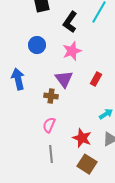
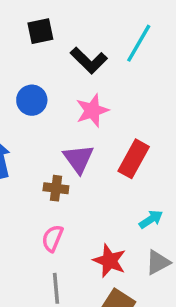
black L-shape: (70, 22) -> (89, 60), turned -80
red rectangle: (96, 79) -> (134, 159), size x1.5

